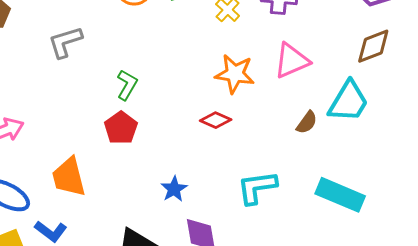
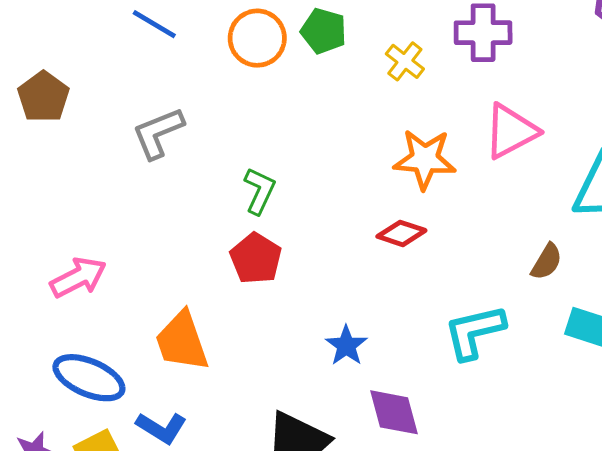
brown semicircle: (307, 122) -> (547, 262), moved

